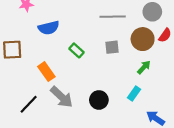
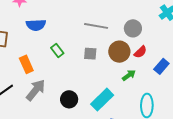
green arrow: (144, 67) -> (129, 75), moved
cyan rectangle: (134, 93) -> (102, 100), size x1.6
gray arrow: (62, 97) -> (36, 90), turned -105

